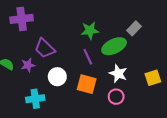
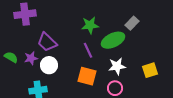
white star: (118, 74) -> (117, 66), turned -30
white circle: (57, 77) -> (49, 65), moved

